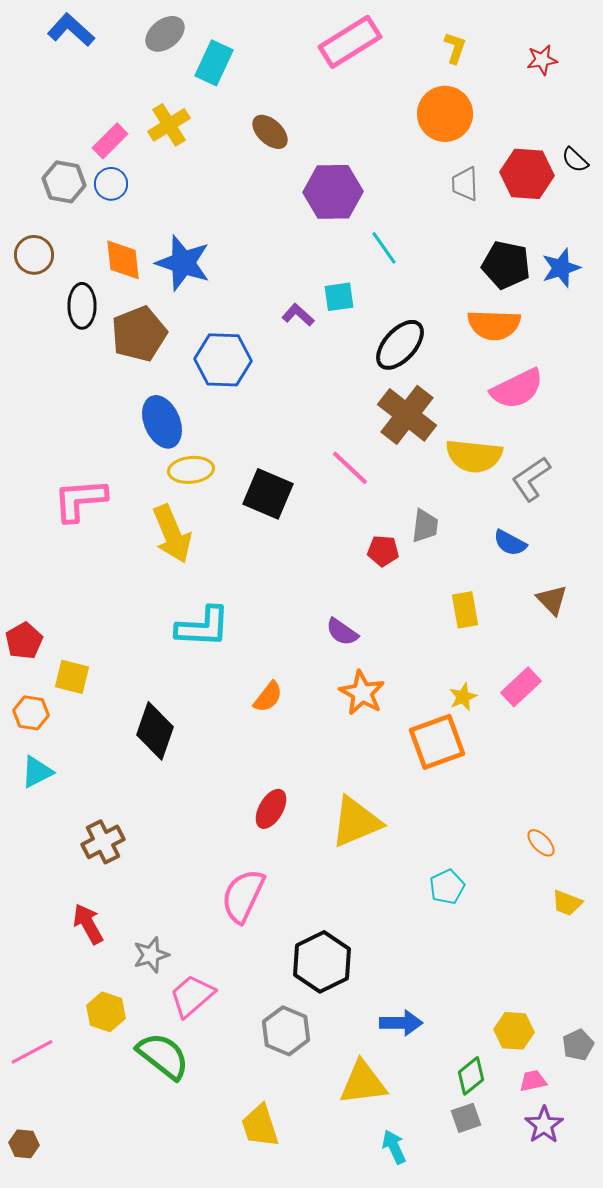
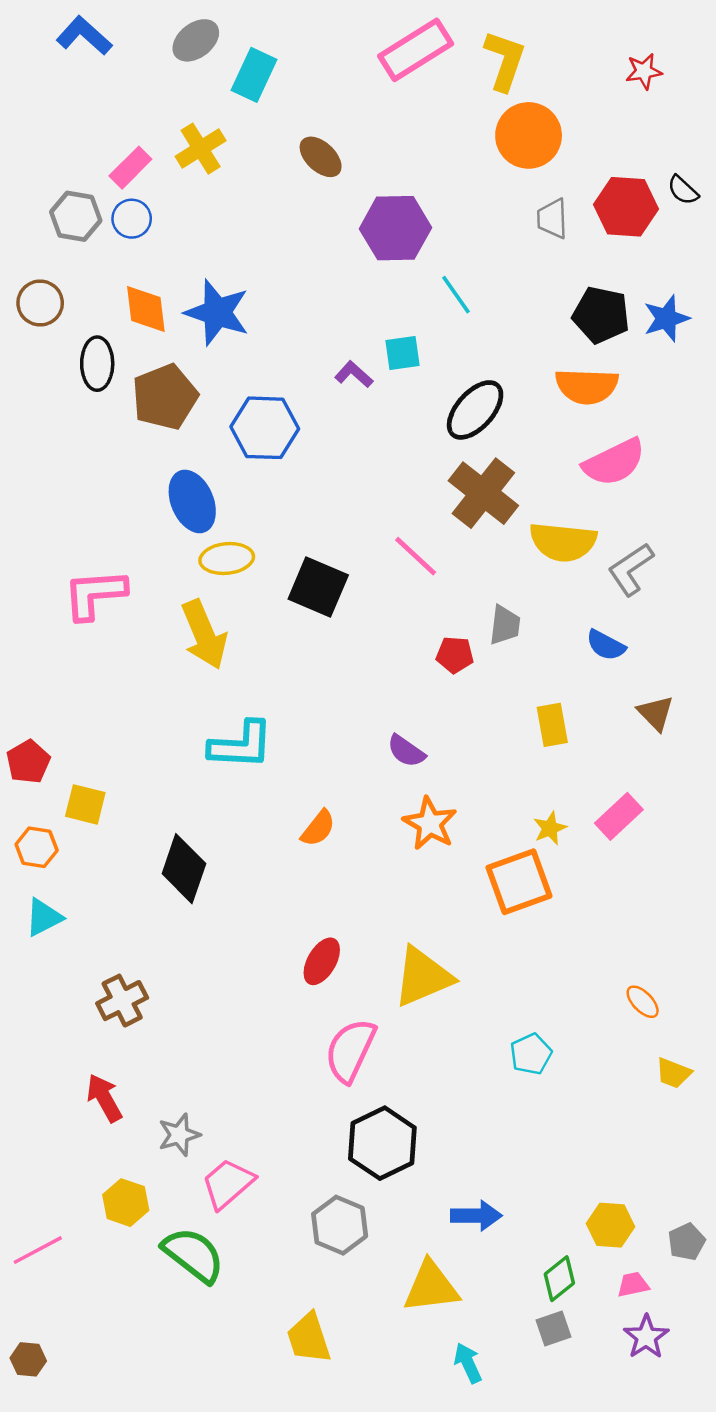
yellow L-shape: (455, 48) -> (505, 61), moved, size x1.6
pink semicircle: (243, 896) -> (350, 1050), moved

